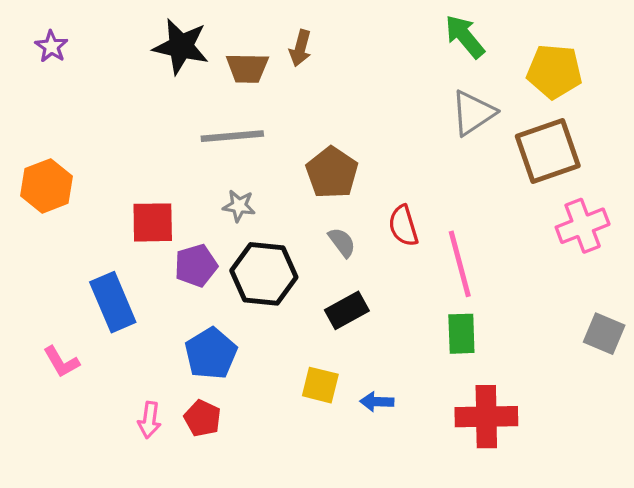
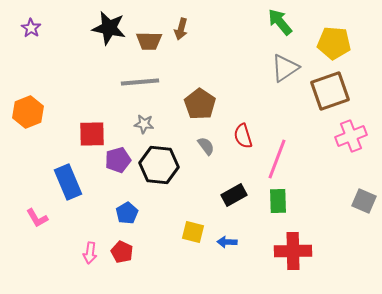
pink line: (460, 264) -> (277, 159), turned 36
black rectangle: (347, 310) -> (234, 195), moved
blue pentagon: (211, 354) -> (127, 213), size x0.7

